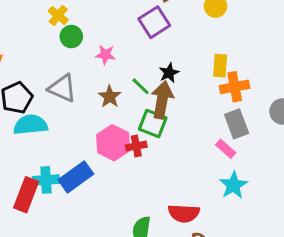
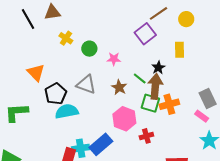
yellow cross: (58, 15) -> (66, 38), moved
yellow rectangle: (220, 66) -> (179, 50), moved
orange cross: (235, 87) -> (169, 104), moved
red cross: (136, 146) -> (146, 136), moved

